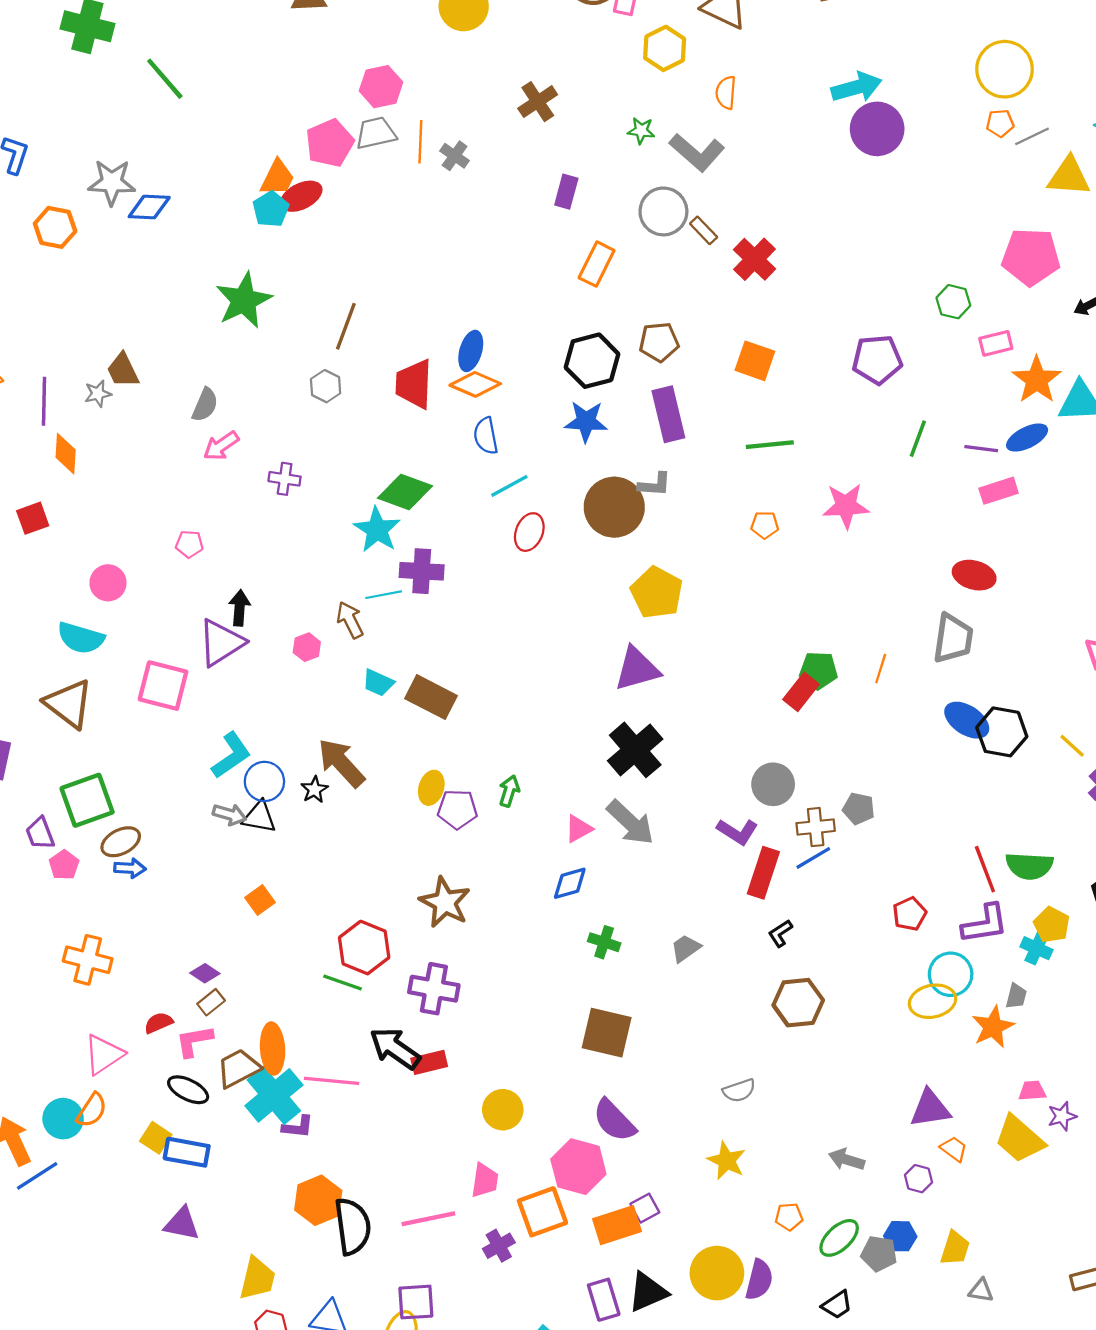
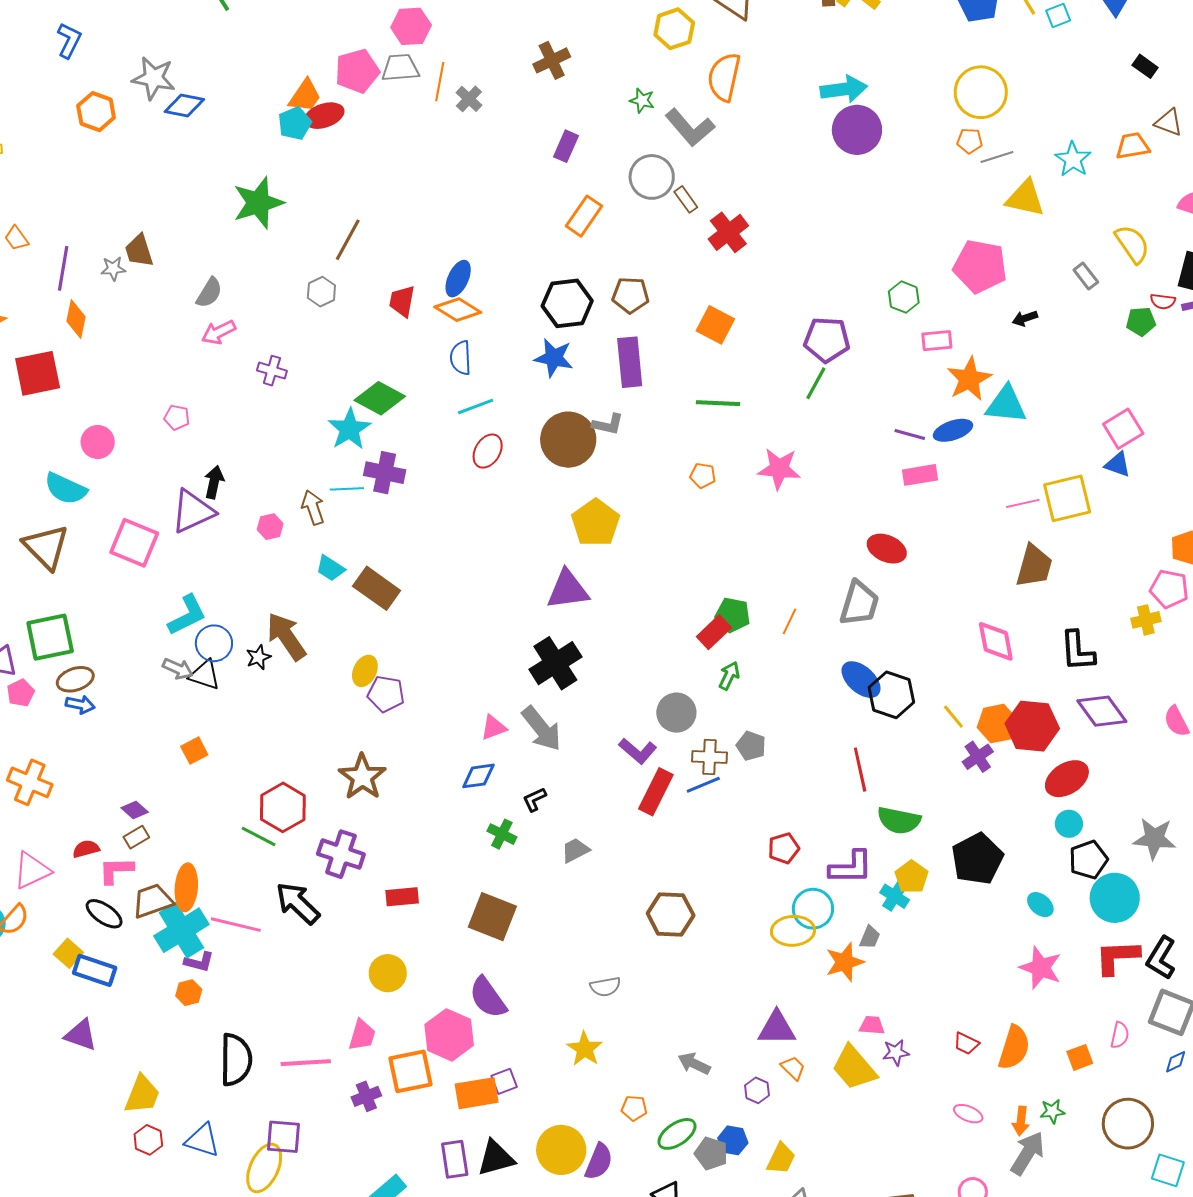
orange semicircle: (726, 93) -> (724, 77), size x1.6
red trapezoid: (414, 384) -> (402, 301), size x0.7
green line: (918, 439) -> (816, 383), moved
red square: (33, 518) -> (38, 373), size x1.6
green arrow: (509, 791) -> (729, 676), moved
red line: (985, 869) -> (860, 770), moved
black L-shape: (780, 933) -> (534, 799), moved
red rectangle: (429, 1062) -> (402, 897), moved
orange hexagon: (318, 1200) -> (189, 993), moved, size x0.6

